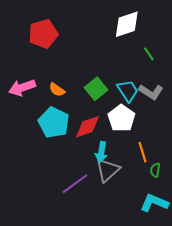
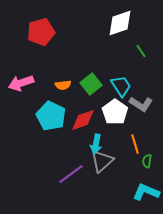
orange semicircle: (57, 90) -> (63, 85), moved, turned -42
gray L-shape: (151, 92) -> (141, 104), moved

